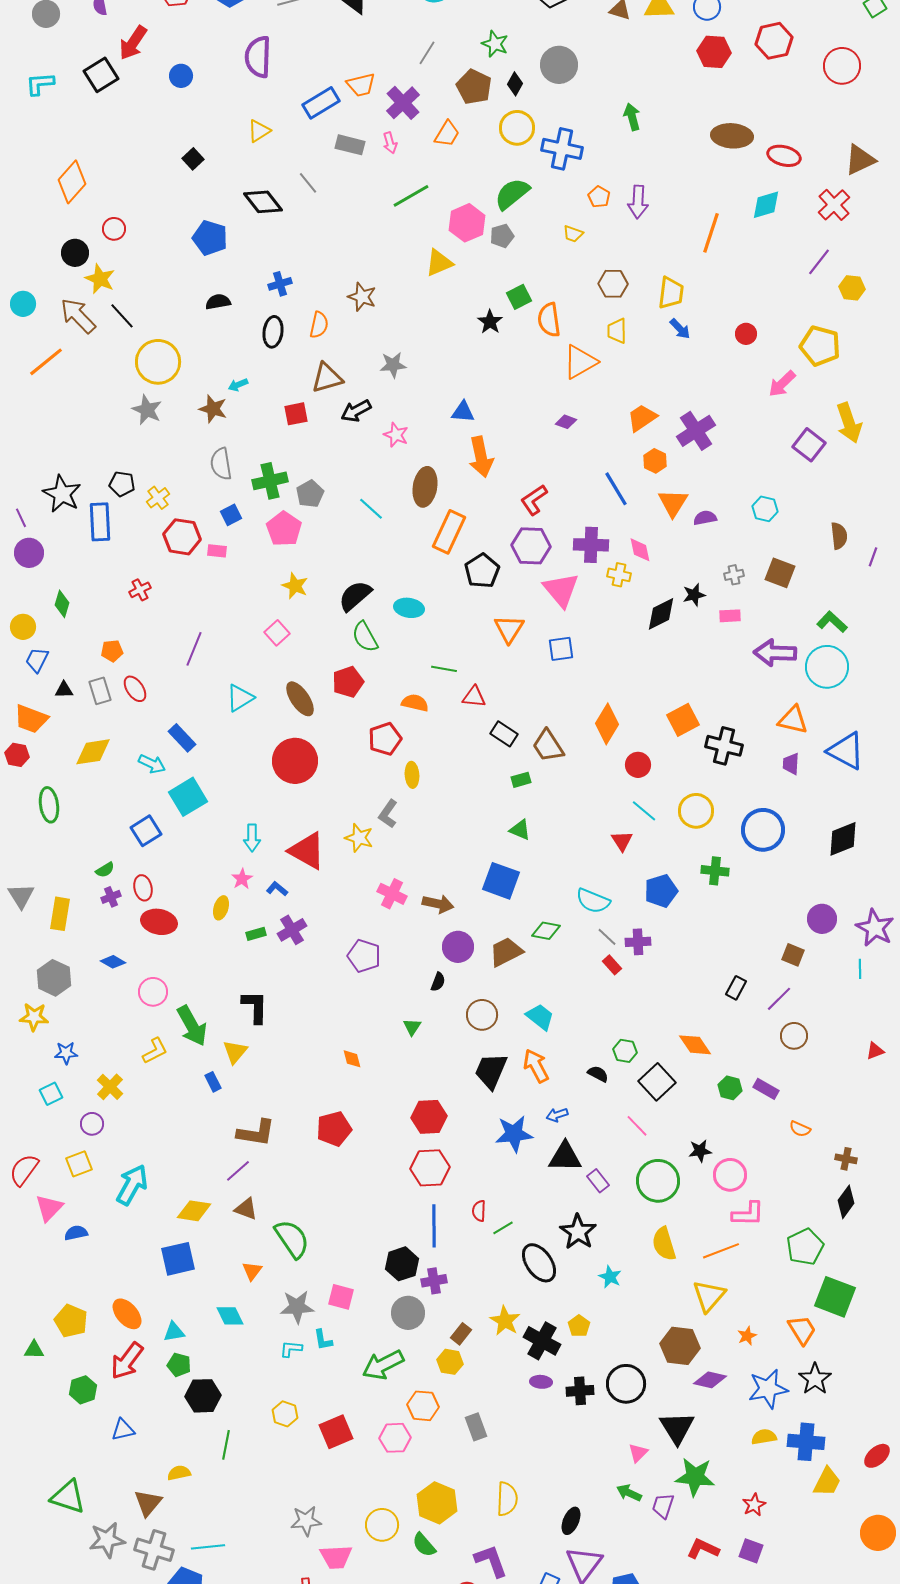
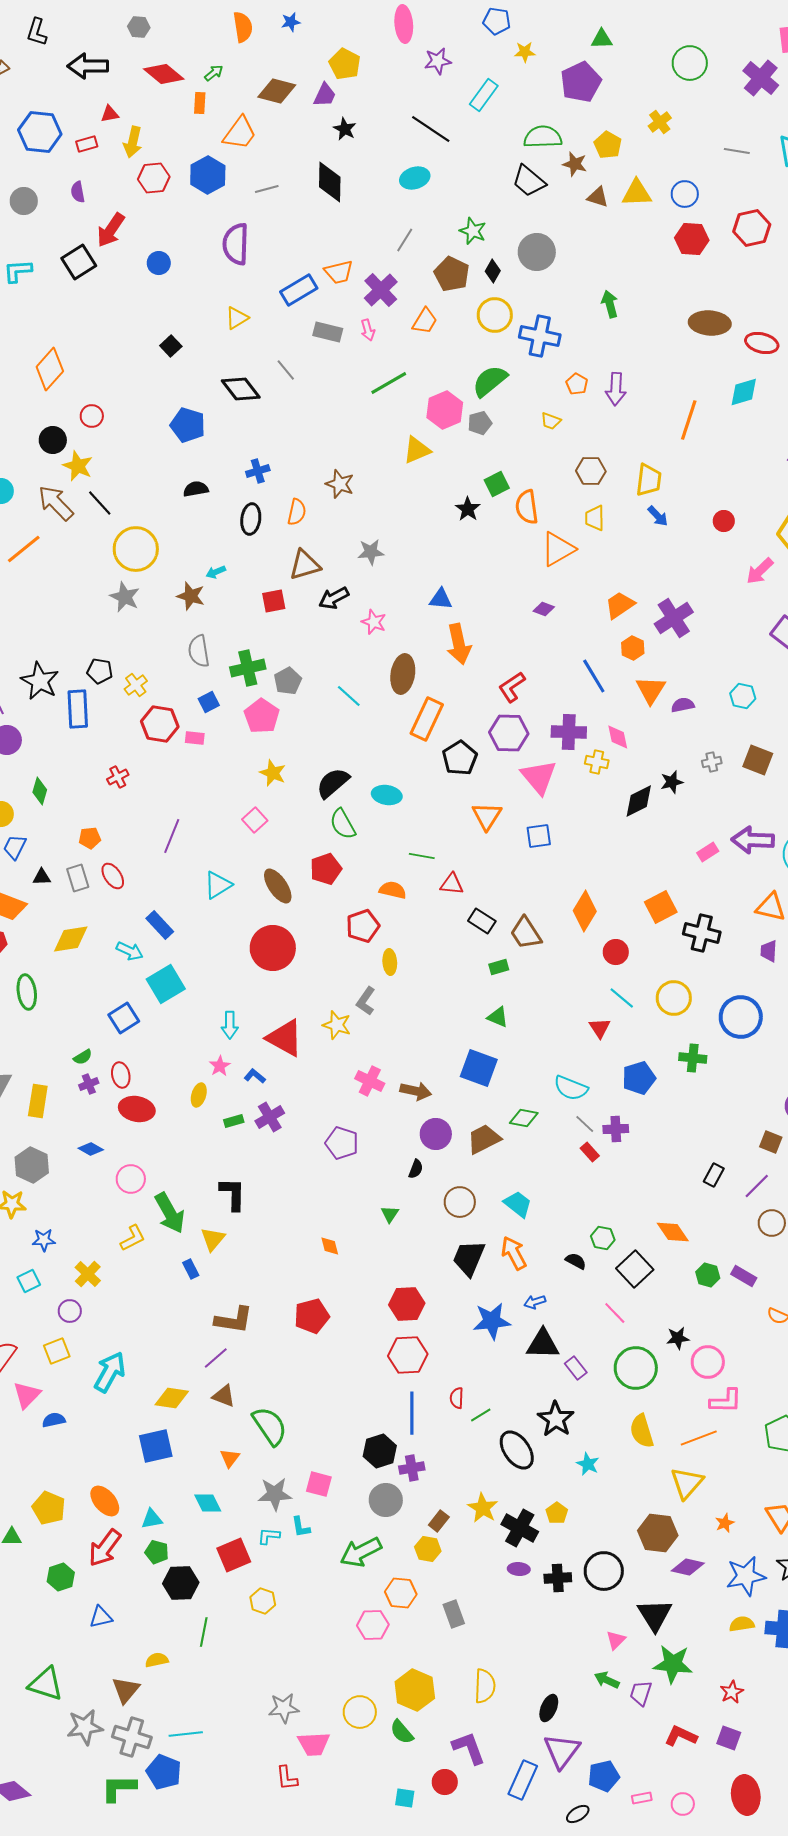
pink rectangle: (730, 616) -> (708, 852), moved, turned -30
red square: (336, 1432) -> (234, 1555), moved

